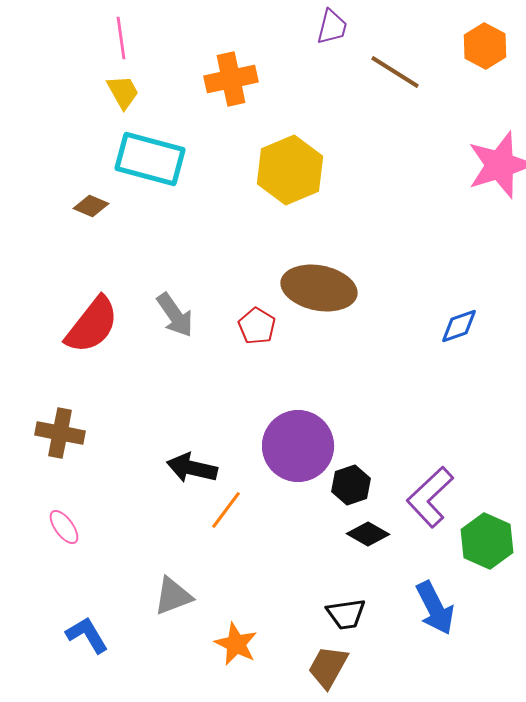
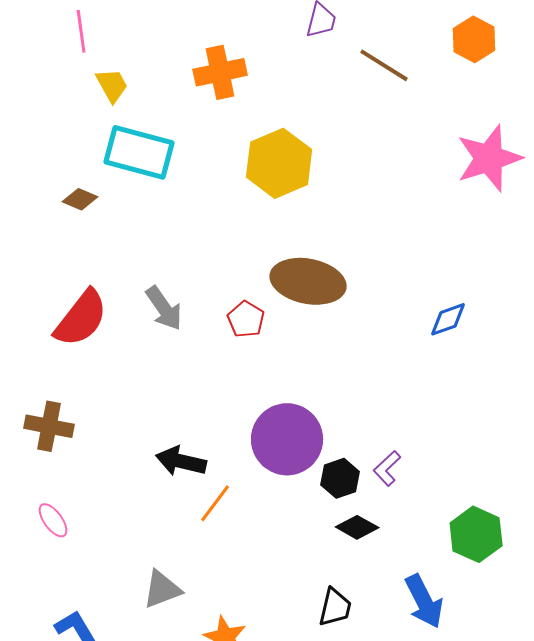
pink line: (121, 38) -> (81, 31), moved
purple L-shape: (430, 497) -> (387, 468), moved, size x0.6
black trapezoid: (346, 614) -> (335, 607), turned -69

